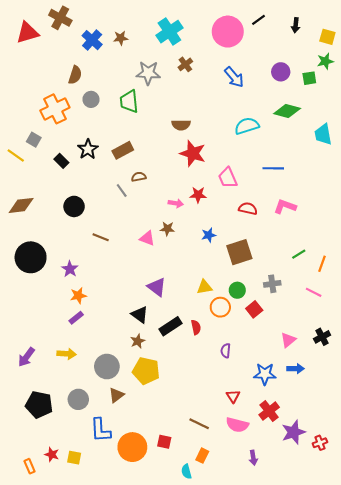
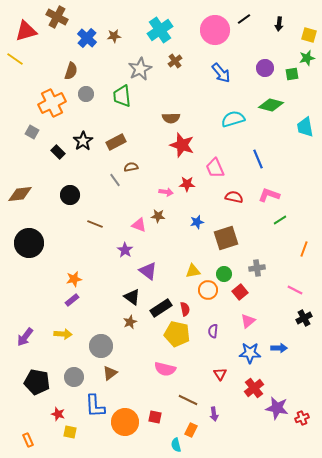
gray star: (148, 73) -> (140, 69), turned -30
yellow line: (16, 156) -> (15, 59), moved
blue line: (273, 168) -> (258, 159), turned 66
green line: (299, 254) -> (280, 220), moved
purple star: (70, 269) -> (125, 250), moved
pink line: (314, 292) -> (295, 290), moved
pink triangle: (288, 340) -> (248, 321), moved
yellow pentagon: (146, 371) -> (177, 334), moved
pink semicircle: (237, 425) -> (165, 369), moved
purple star: (293, 432) -> (277, 408), turned 30
red star: (52, 454) -> (58, 414), moved
purple arrow: (253, 458) -> (214, 414), moved

